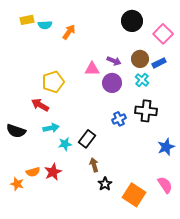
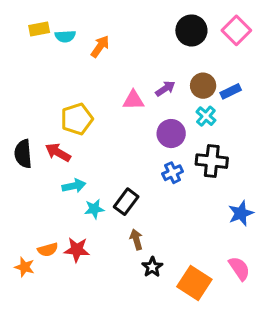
pink square: (163, 34) -> (236, 30), moved
purple arrow: (114, 61) -> (165, 89), turned -56
purple circle: (112, 83) -> (171, 134), moved
black semicircle: (16, 131) -> (23, 154), moved, turned 66
red star: (53, 172) -> (77, 250), turned 30

